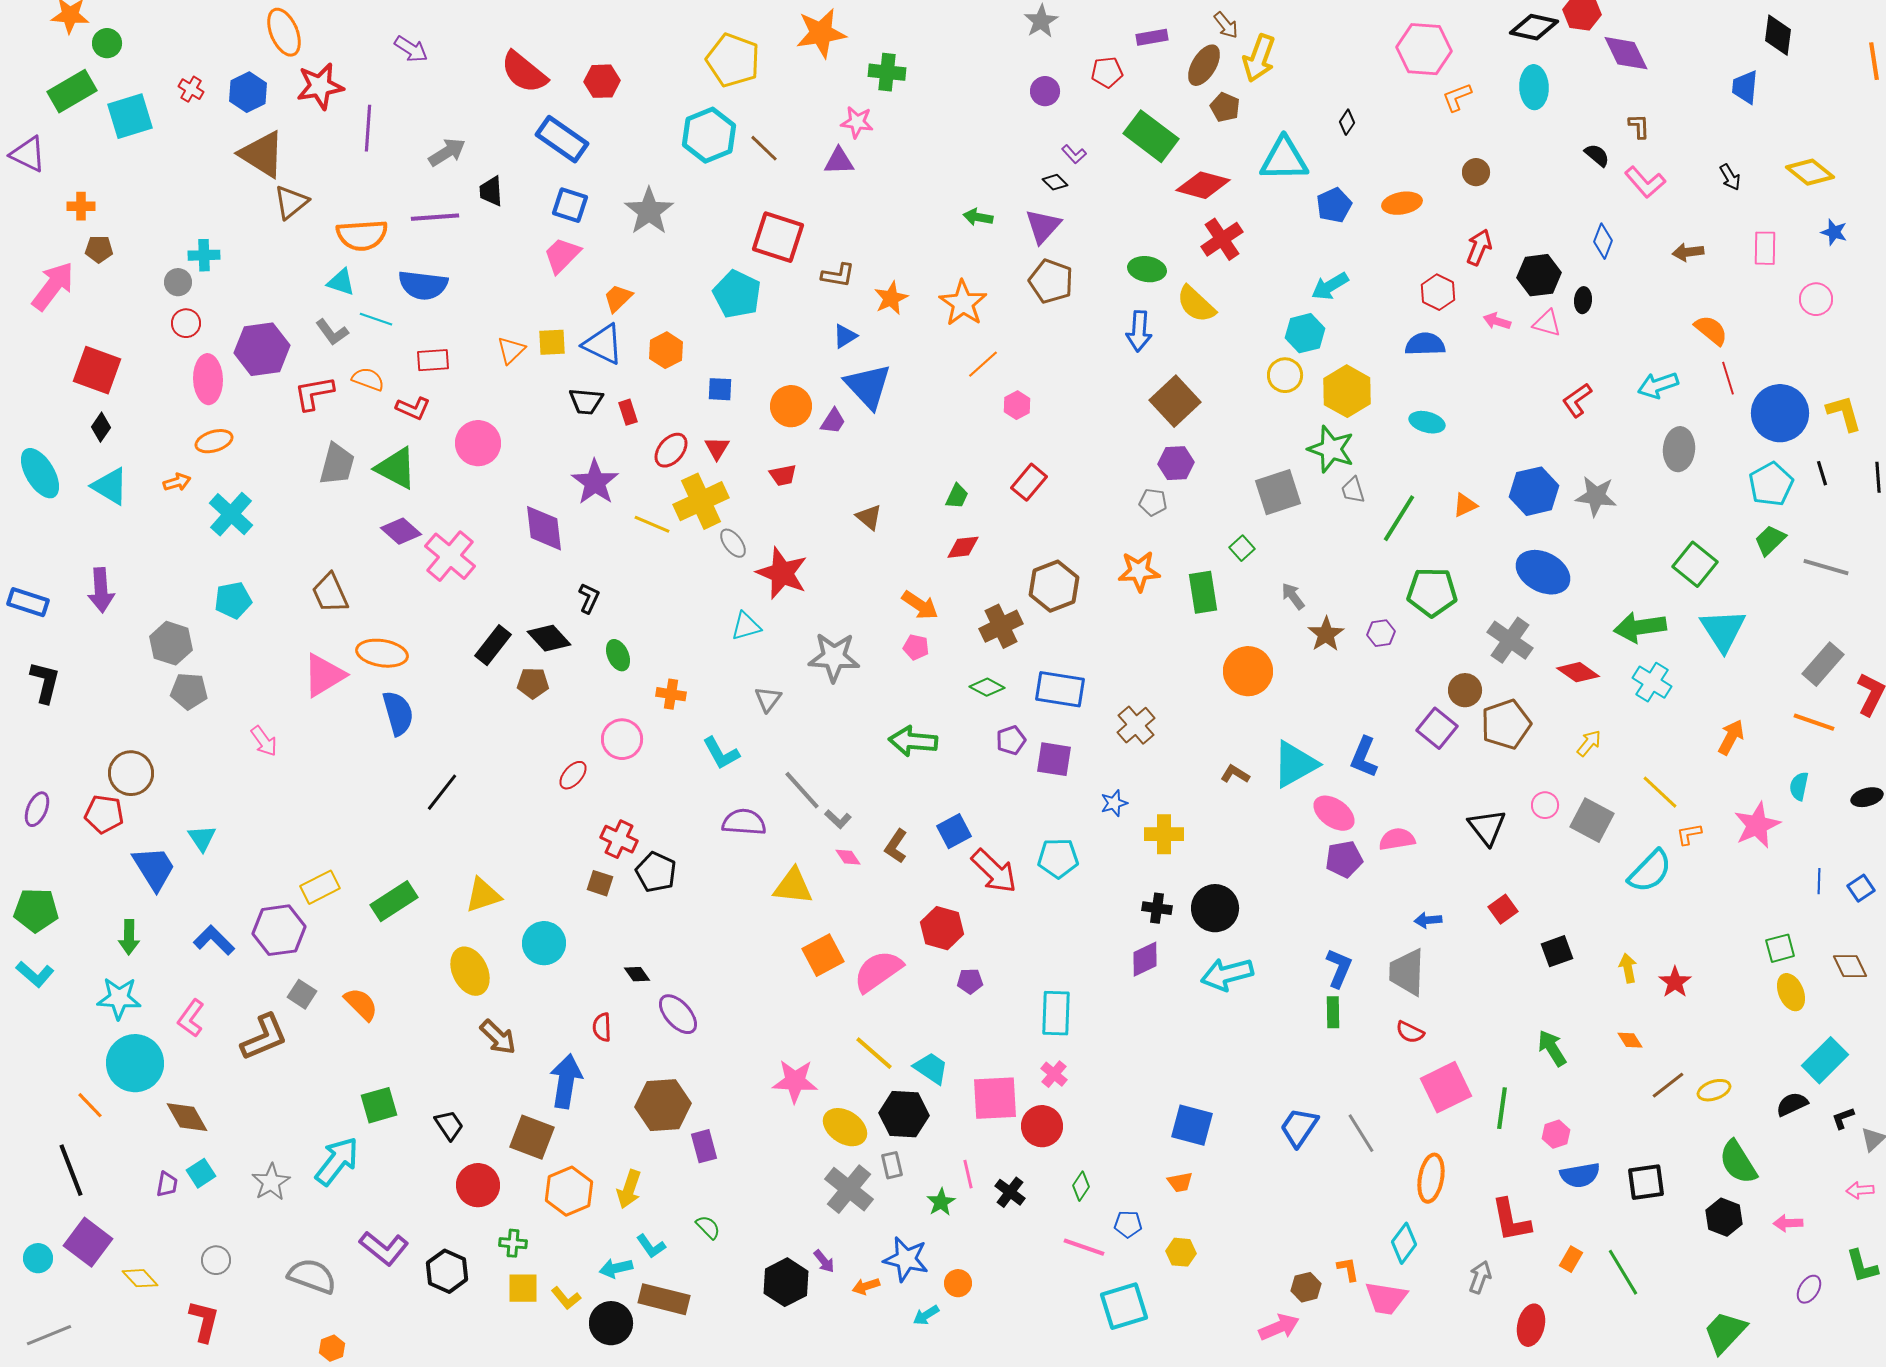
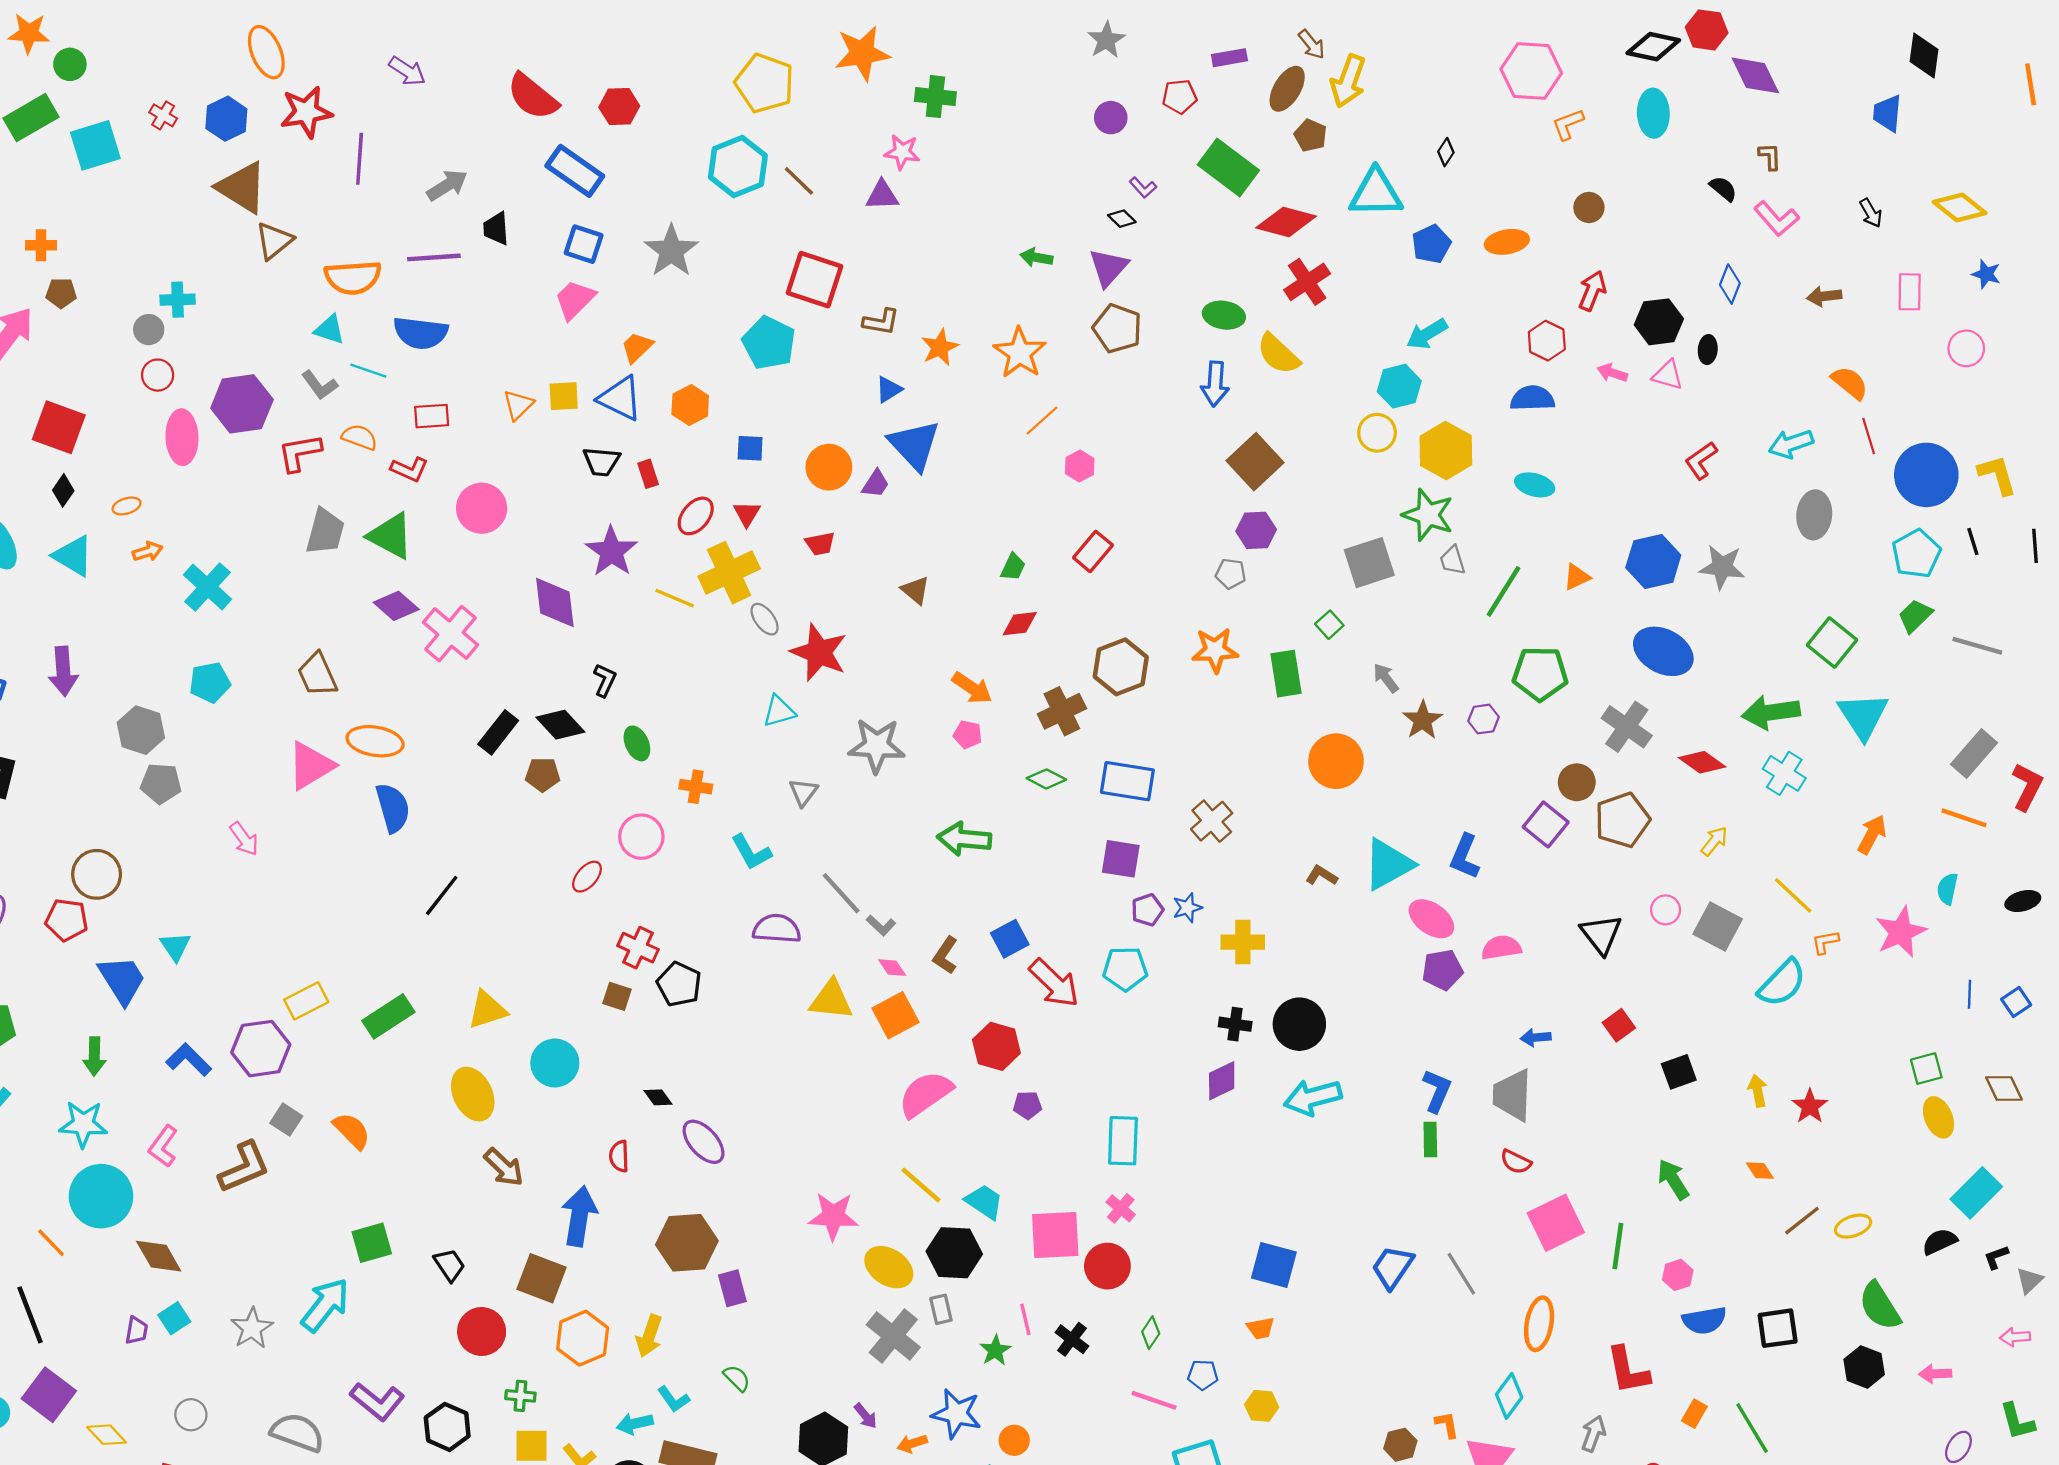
orange ellipse: (214, 441) -> (127, 506), moved, size x0.7
purple pentagon: (1011, 740) -> (1147, 910), moved
orange square: (823, 955) -> (895, 1015), moved

